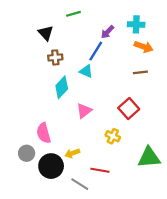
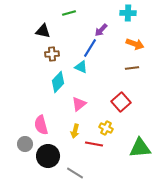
cyan cross: (136, 24) -> (128, 13), moved
black triangle: (46, 33) -> (43, 31), turned -35
yellow arrow: (72, 153) -> (75, 131), moved, turned -56
red line: (100, 170) -> (94, 144), moved

